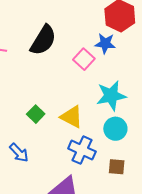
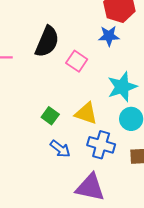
pink square: (84, 59) -> (77, 61), moved
blue arrow: (19, 153) -> (60, 149), moved

